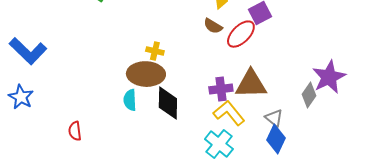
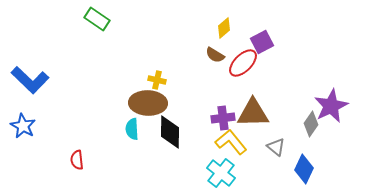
blue diamond: (276, 139) -> (304, 169), moved

